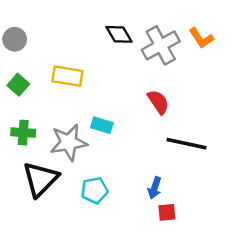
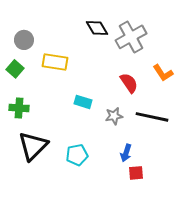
orange L-shape: (201, 38) -> (163, 73), moved
gray circle: (15, 39) -> (24, 40), moved
gray star: (69, 142) -> (114, 116), moved, size x0.6

